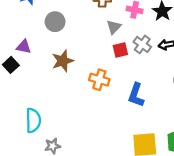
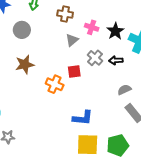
red square: (120, 50) -> (74, 71), moved
blue L-shape: (136, 95) -> (83, 118), moved, turned -110

